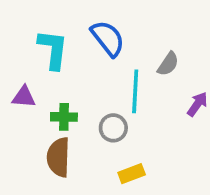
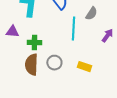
gray circle: (113, 128) -> (54, 63), moved
yellow rectangle: (132, 174) -> (84, 67), moved, turned 40

